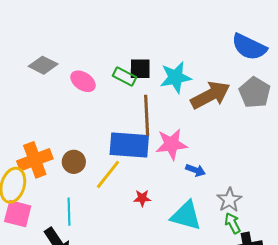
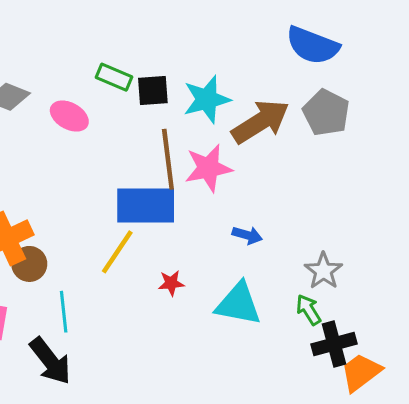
green rectangle: (125, 76) -> (114, 77), moved
pink star: (171, 144) -> (208, 168), moved
brown circle: (74, 162) -> (29, 264), moved
gray star: (229, 200) -> (323, 271), moved

